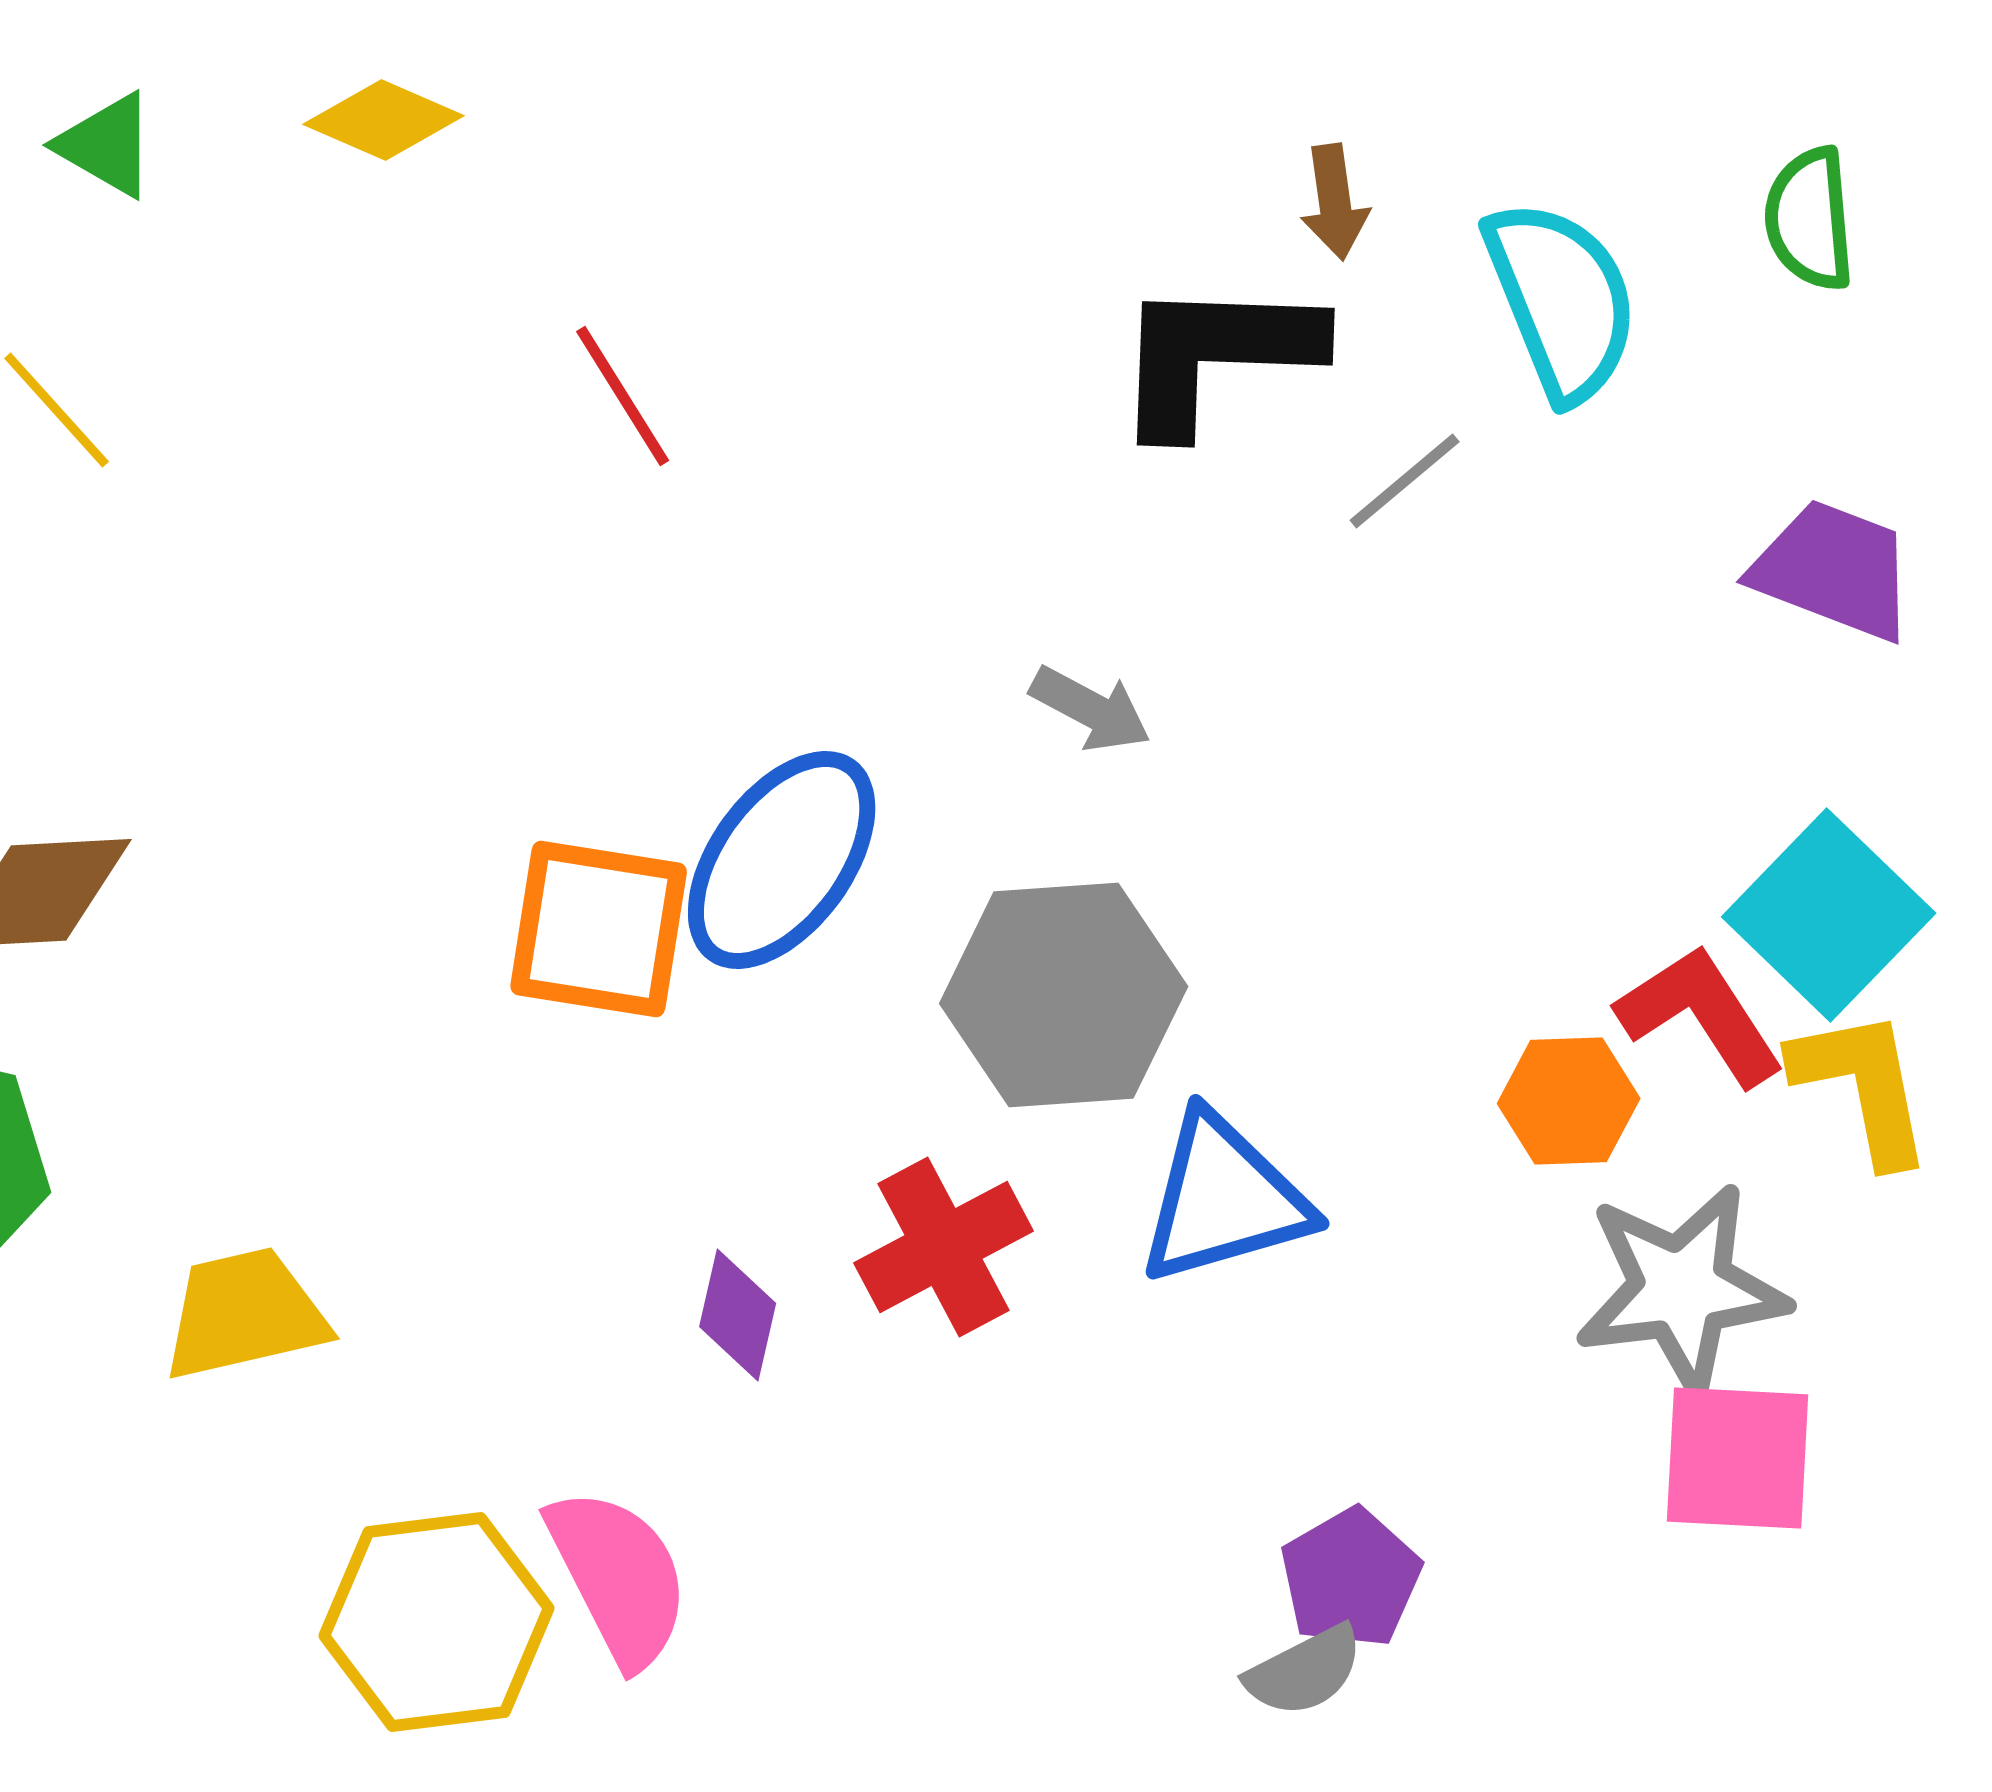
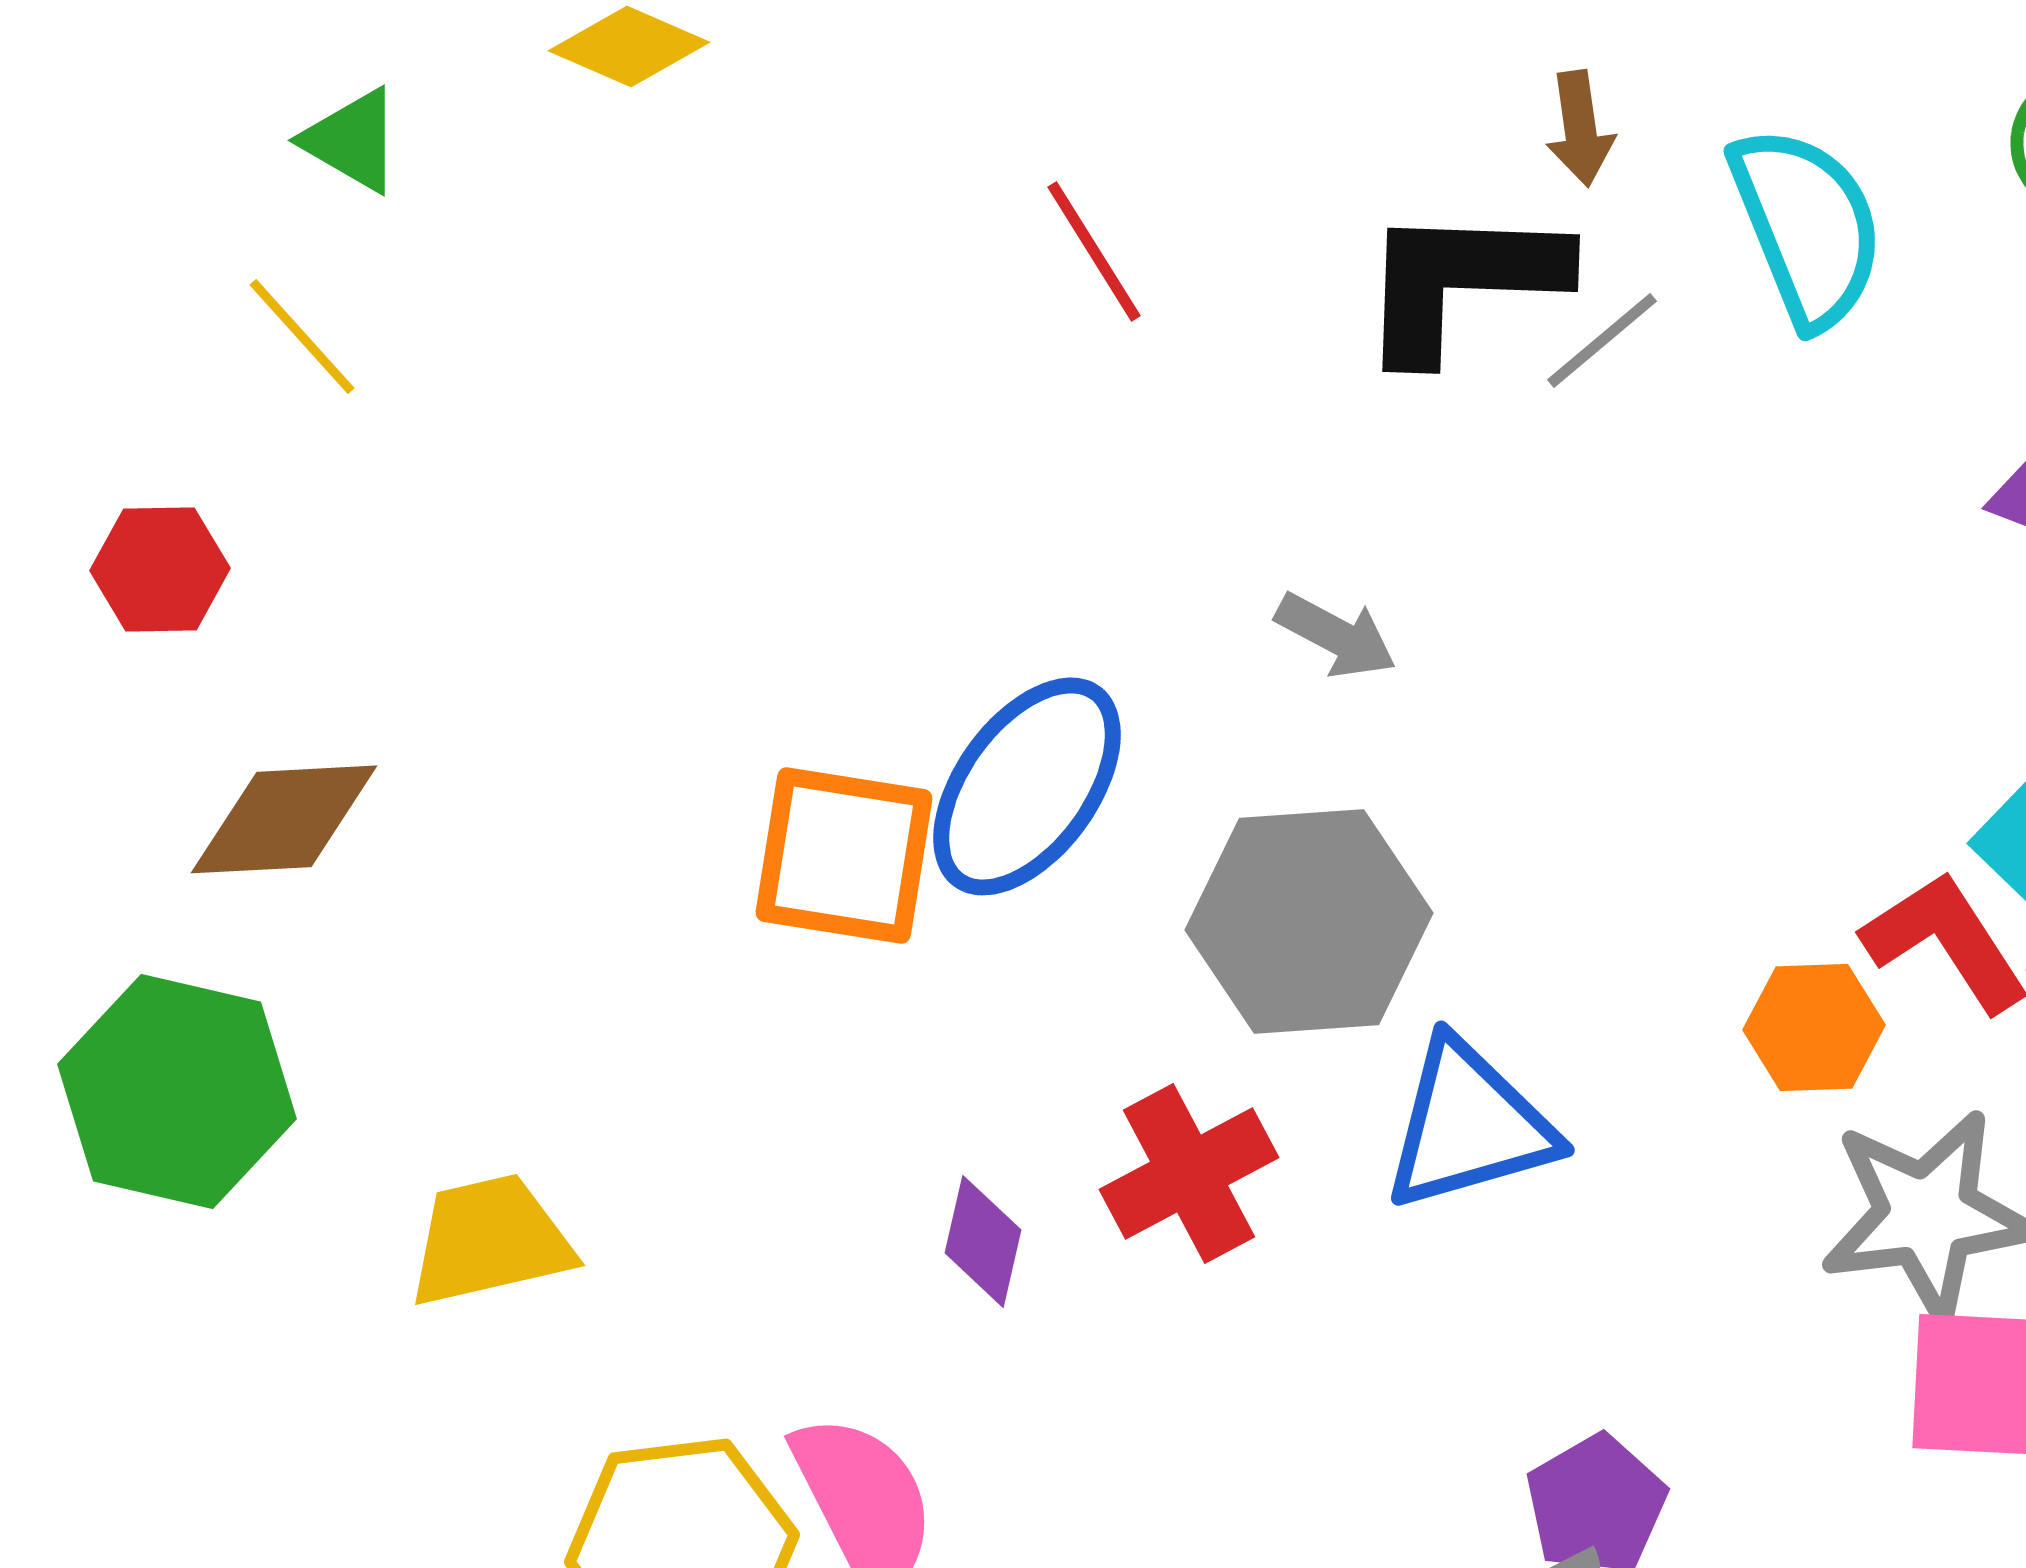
green triangle: (107, 145) -> (352, 140), moved
red line: (623, 396) -> (1094, 251), moved
gray line: (1405, 481) -> (1602, 340), moved

